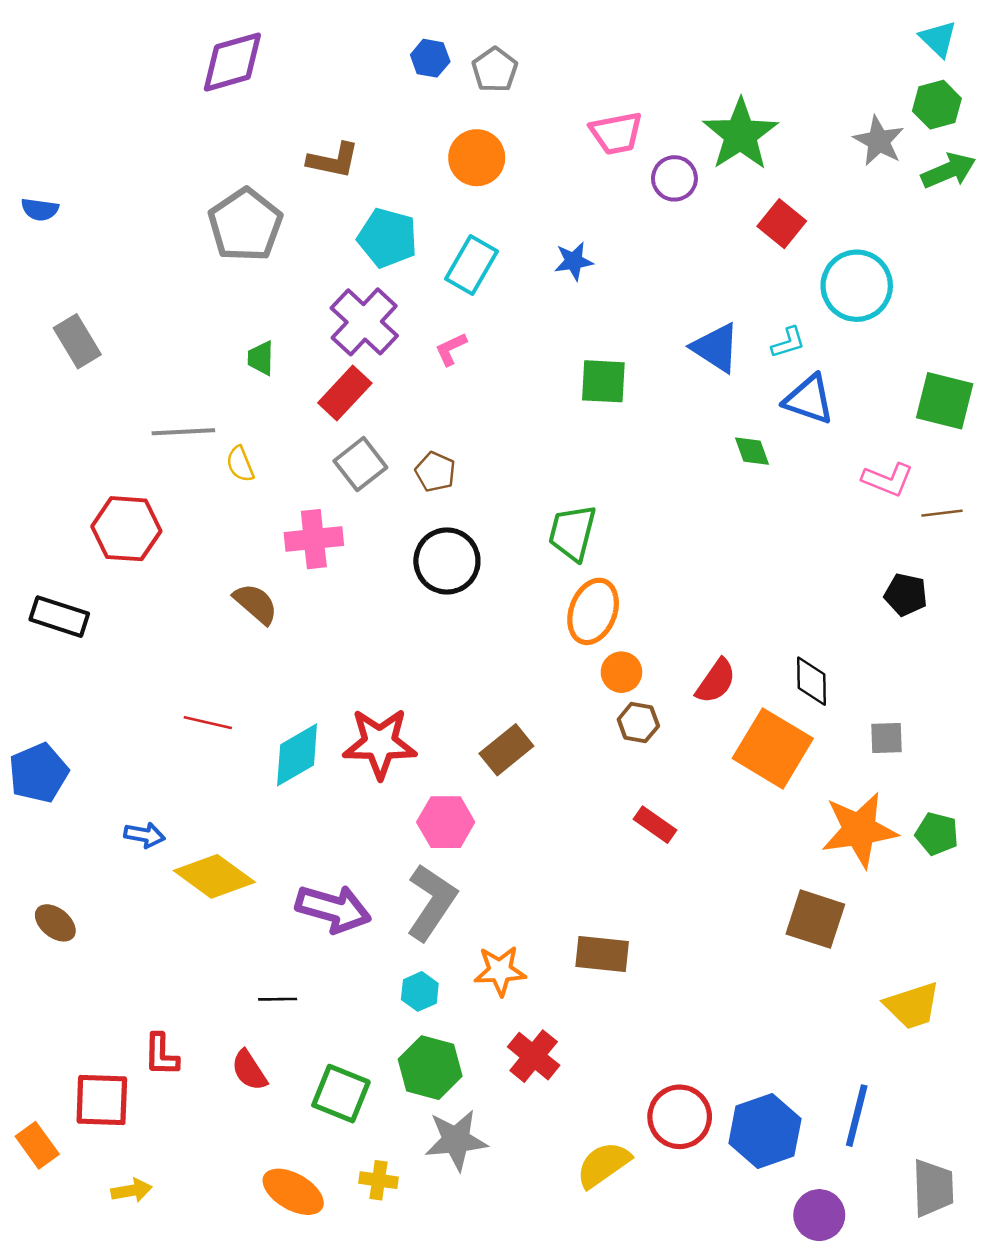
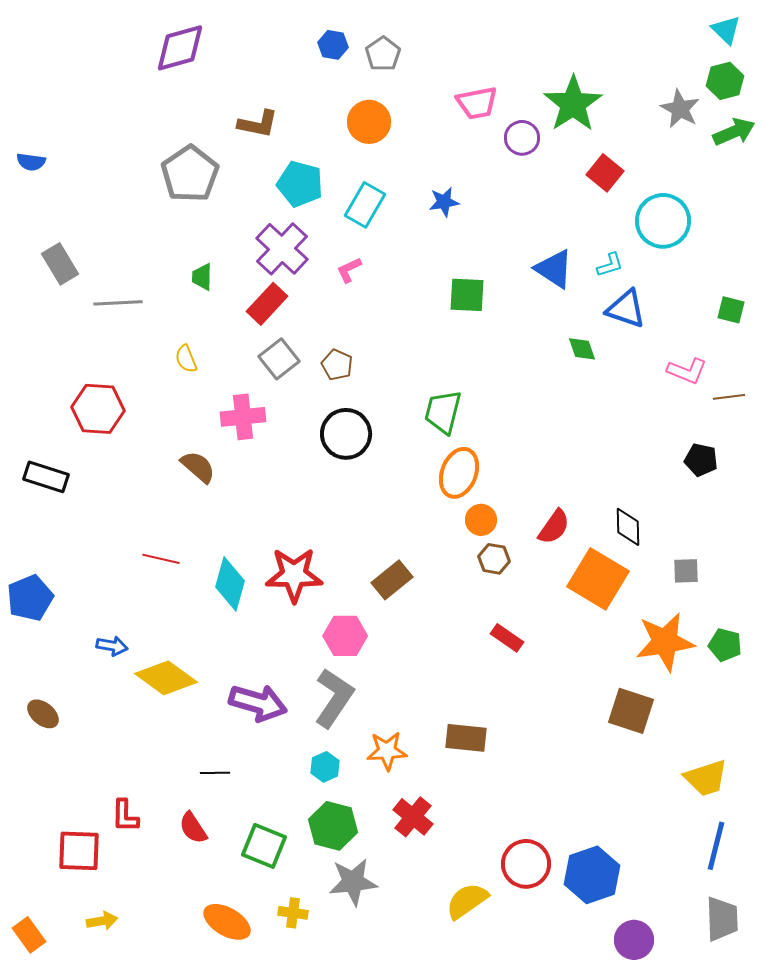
green square: (945, 401) -> (731, 310), size x0.6
gray line: (183, 432) -> (118, 303), moved
cyan diamond: (297, 755) -> (230, 584), turned -44
blue line: (857, 1116) -> (716, 846), moved
orange rectangle: (37, 1145) -> (29, 935), moved

